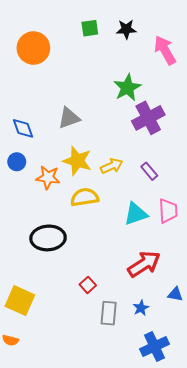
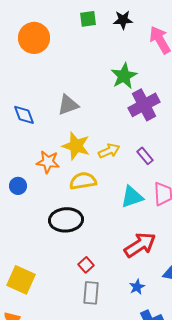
blue circle: (17, 162) -> (18, 186), moved
black ellipse: (48, 238) -> (66, 220), moved
gray rectangle: (109, 313) -> (91, 293), moved

